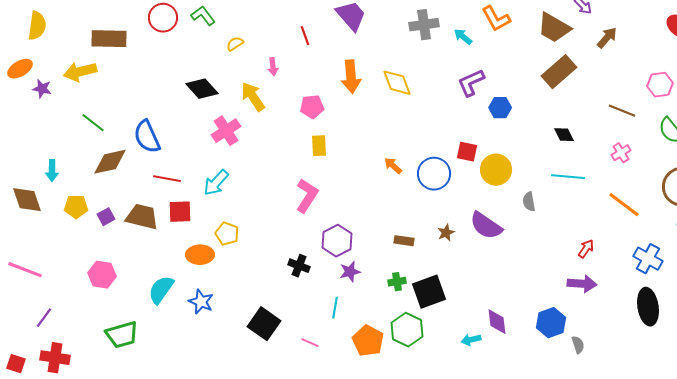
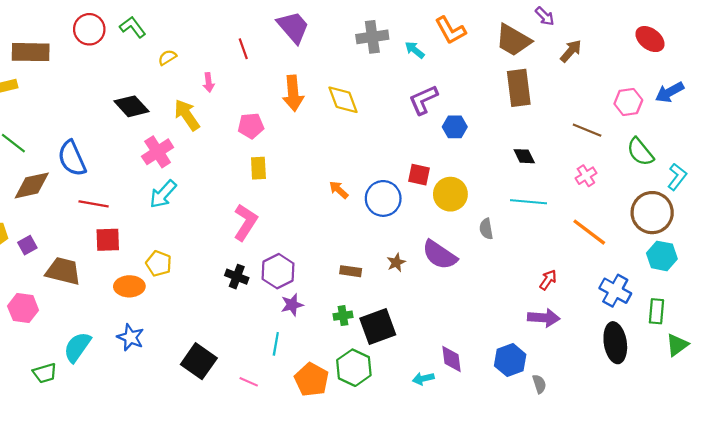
brown rectangle: (559, 72) -> (519, 88), turned -56
cyan arrow: (216, 183) -> (163, 194), moved
brown trapezoid: (142, 217) -> (63, 271), moved
black cross: (299, 266) -> (237, 277), moved
cyan semicircle: (161, 290) -> (77, 347), moved
green trapezoid: (122, 335) -> (45, 373), size x0.7

